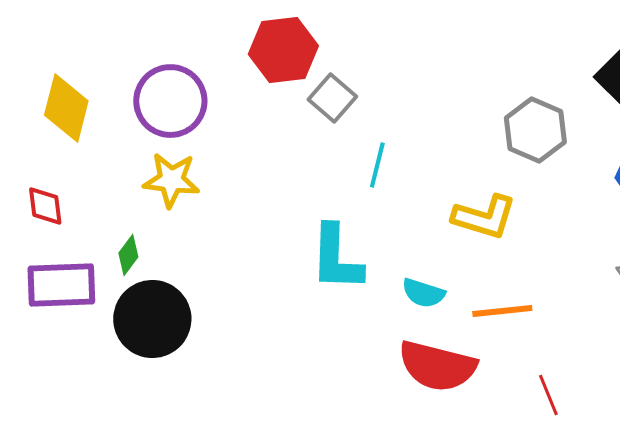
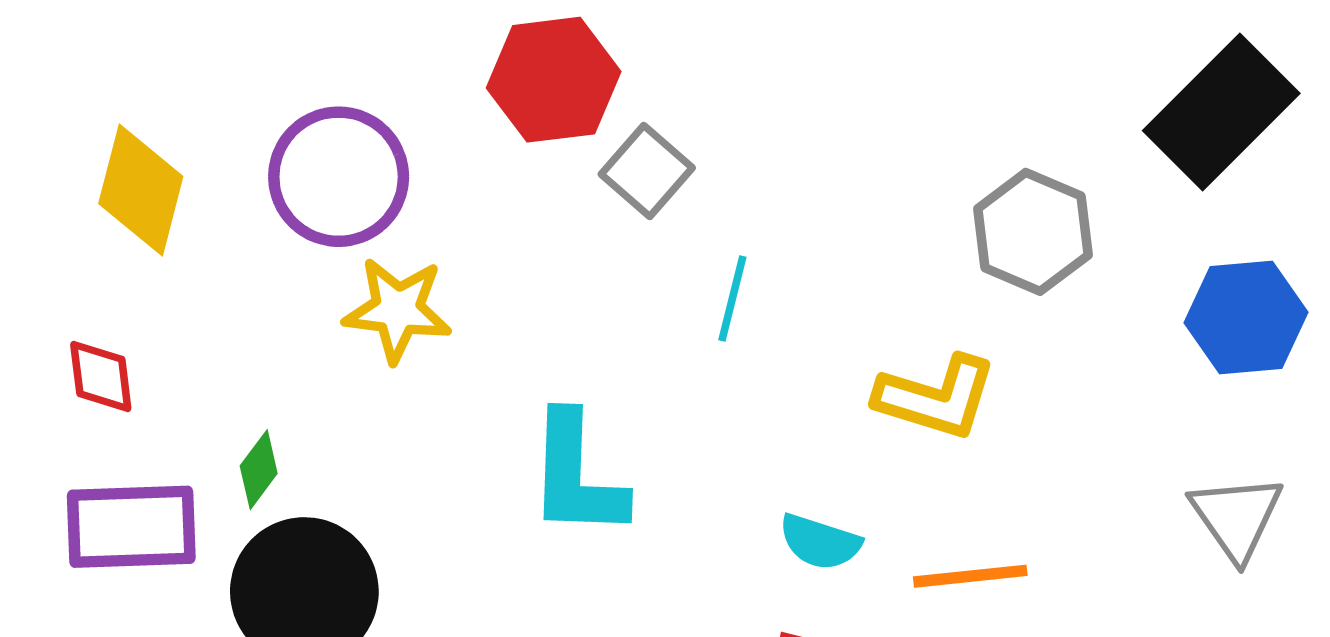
yellow star: (171, 180) -> (398, 310), moved
cyan L-shape: (336, 258) -> (576, 475), moved

